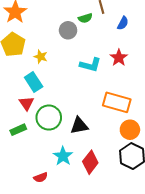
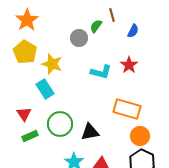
green semicircle: (85, 18) -> (96, 26), turned 144
yellow star: (41, 57) -> (52, 64), size x1.5
red triangle: (26, 103) -> (24, 114), moved

